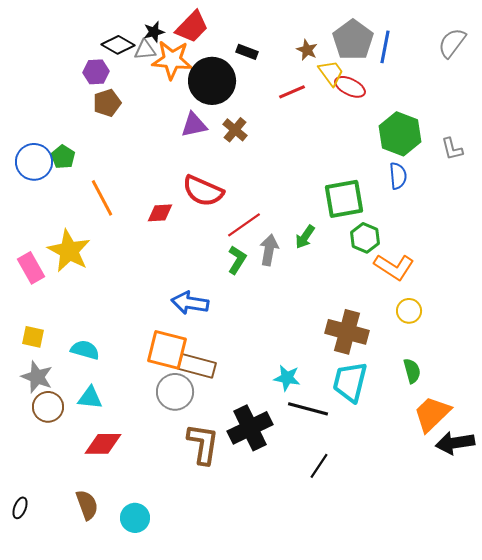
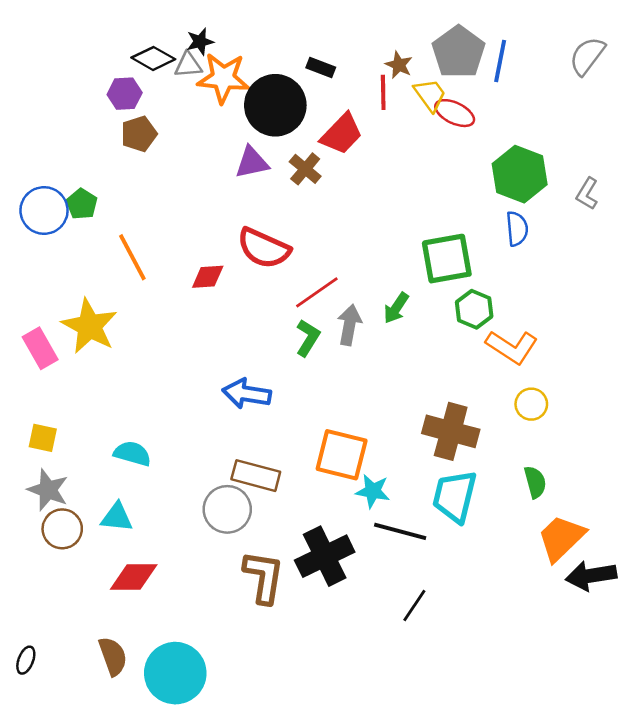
red trapezoid: (192, 27) -> (342, 134), moved
red line: (292, 92) -> (383, 92), moved, turned -68
gray L-shape: (452, 149) -> (587, 194), turned 45
cyan semicircle: (85, 350) -> (132, 453), moved
orange square: (167, 350) -> (342, 455), moved
cyan circle: (135, 518) -> (175, 673), size x1.6

